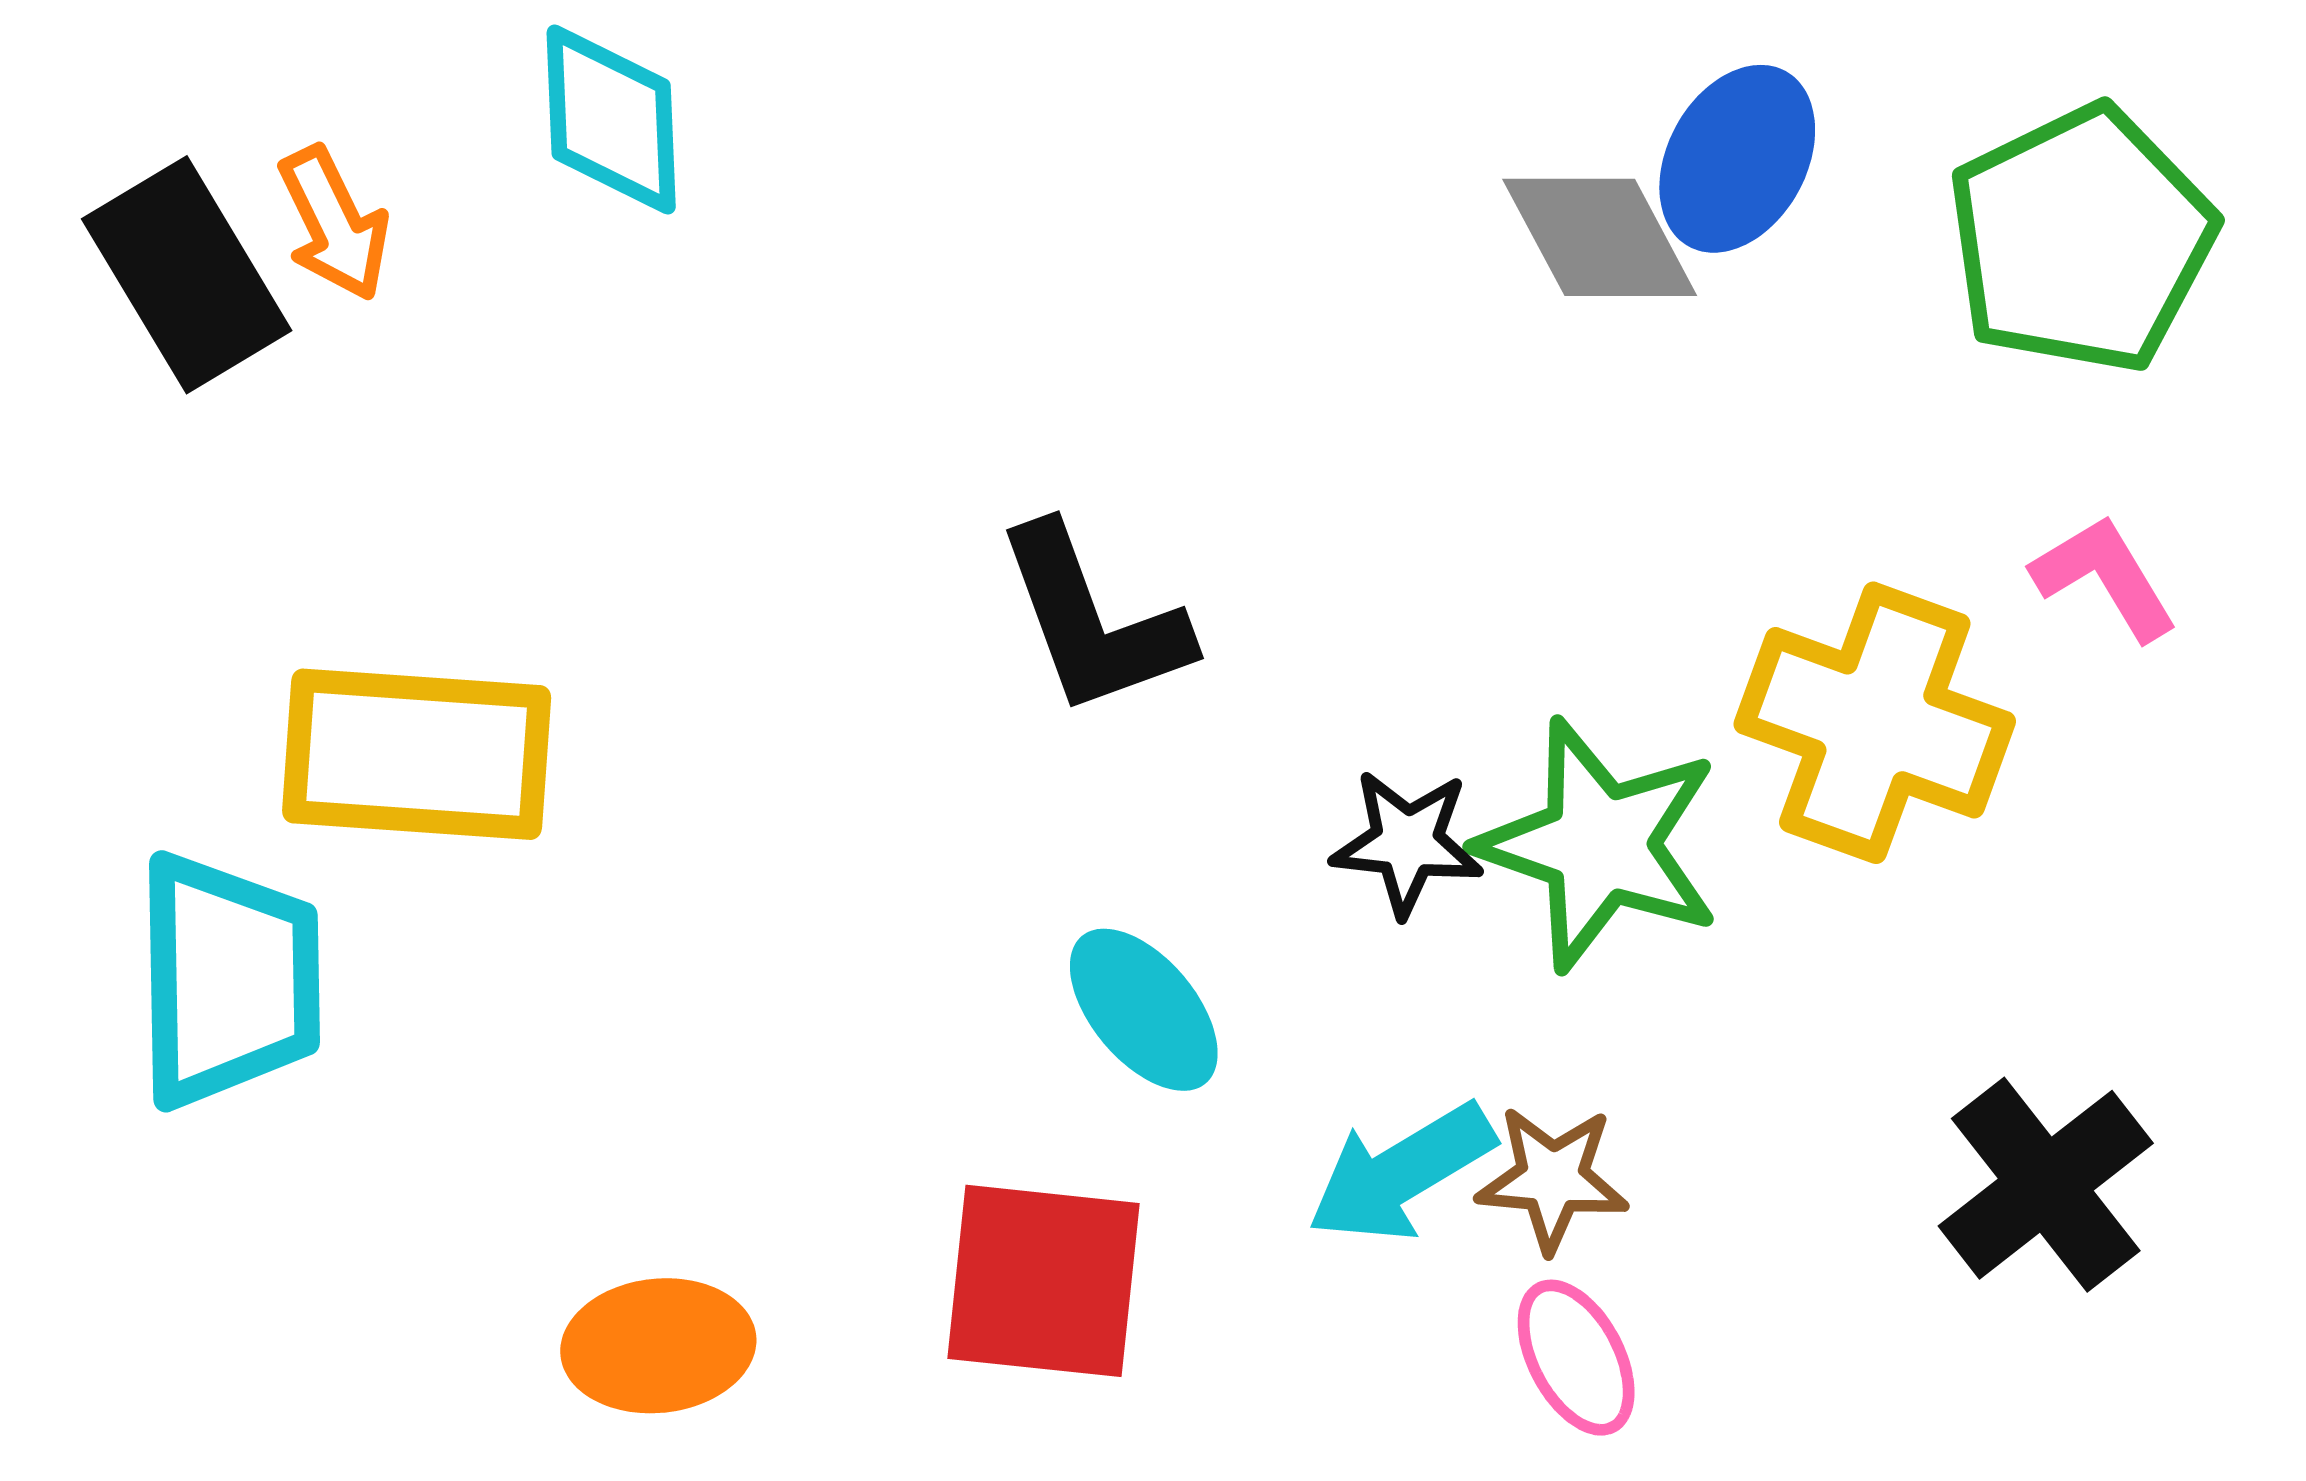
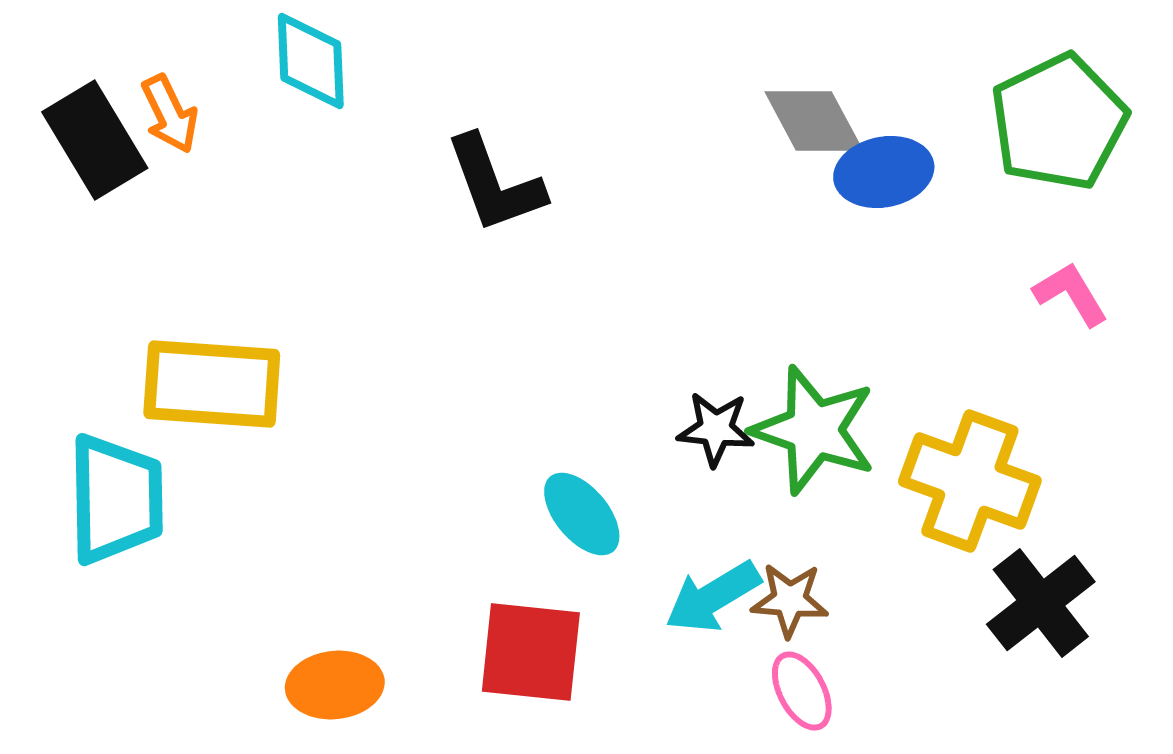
blue ellipse: (1737, 159) -> (884, 172), moved, turned 50
black L-shape: (1093, 621) -> (495, 184), moved
yellow cross: (1875, 723) -> (970, 481), moved

